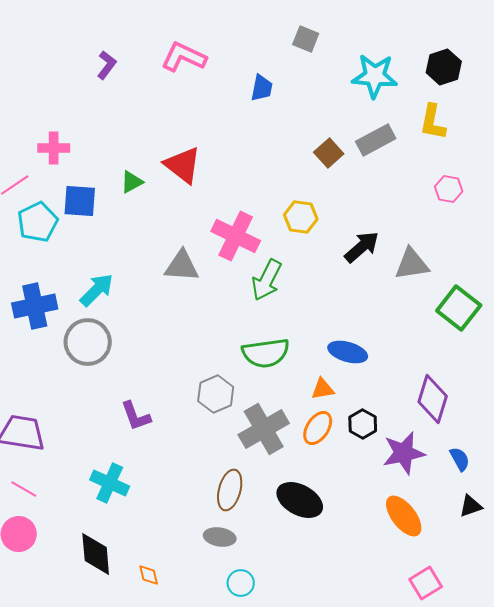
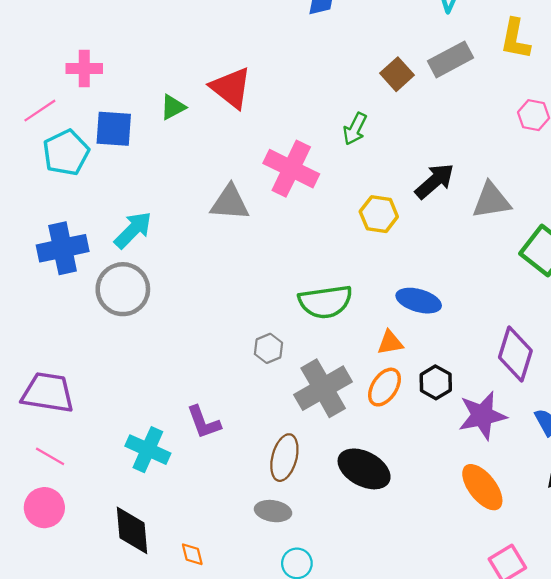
yellow hexagon: (301, 217) -> (379, 214), moved
green arrow: (267, 280) -> (355, 129), moved, size x0.7
gray hexagon: (216, 394) -> (268, 348), size x0.7
purple L-shape: (136, 416) -> (204, 422), moved

